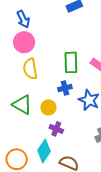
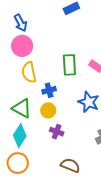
blue cross: (65, 88) -> (49, 90), moved
cyan diamond: (44, 151) -> (20, 136), moved

